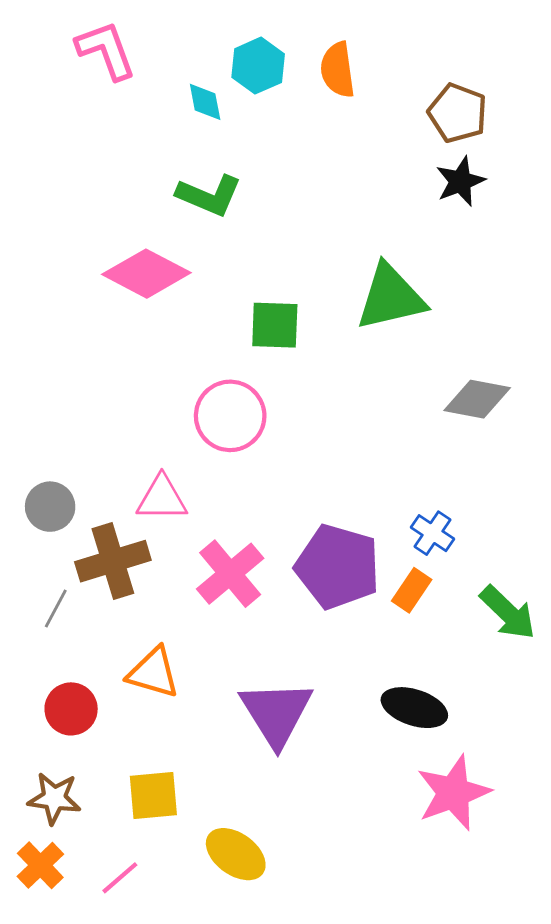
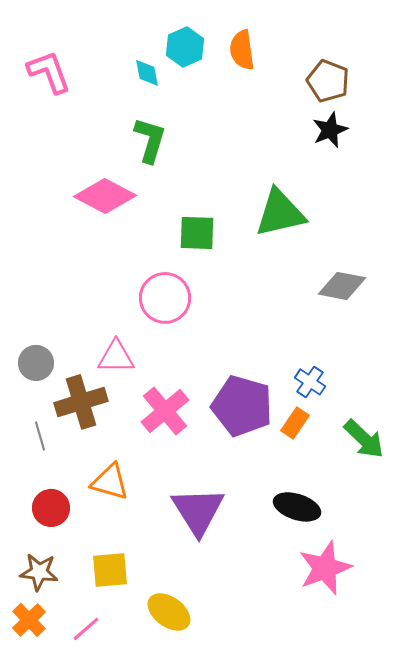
pink L-shape: (106, 50) -> (49, 72), moved
green L-shape: (209, 195) -> (150, 140), turned -96
gray line: (56, 608) -> (40, 436), turned -44

